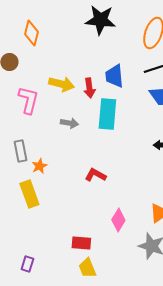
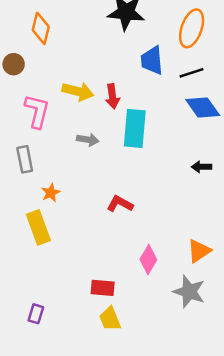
blue trapezoid: (114, 76) -> (152, 60), moved
gray rectangle: (20, 151) -> (25, 159), moved

